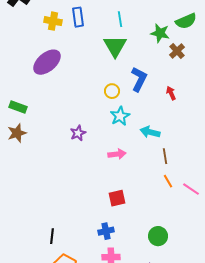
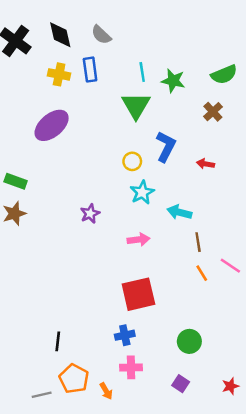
green star: (160, 33) -> (173, 81), moved
red arrow: (171, 93) -> (205, 164), turned -56
pink line: (191, 189) -> (230, 266), moved
red square: (117, 198) -> (138, 294), size x1.6

